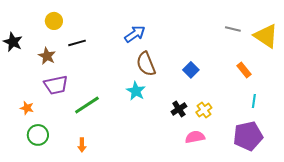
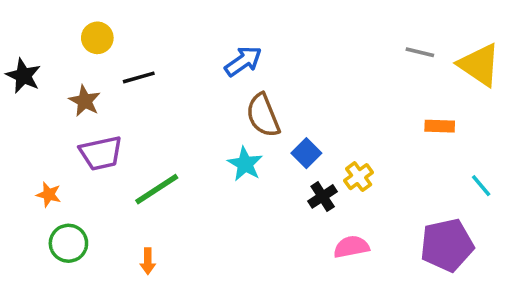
blue square: (191, 70) -> (306, 153), moved
orange rectangle: (244, 70) -> (440, 126), turned -49
cyan line: (254, 101) -> (481, 186), moved, turned -48
yellow cross: (204, 110) -> (359, 177), moved

